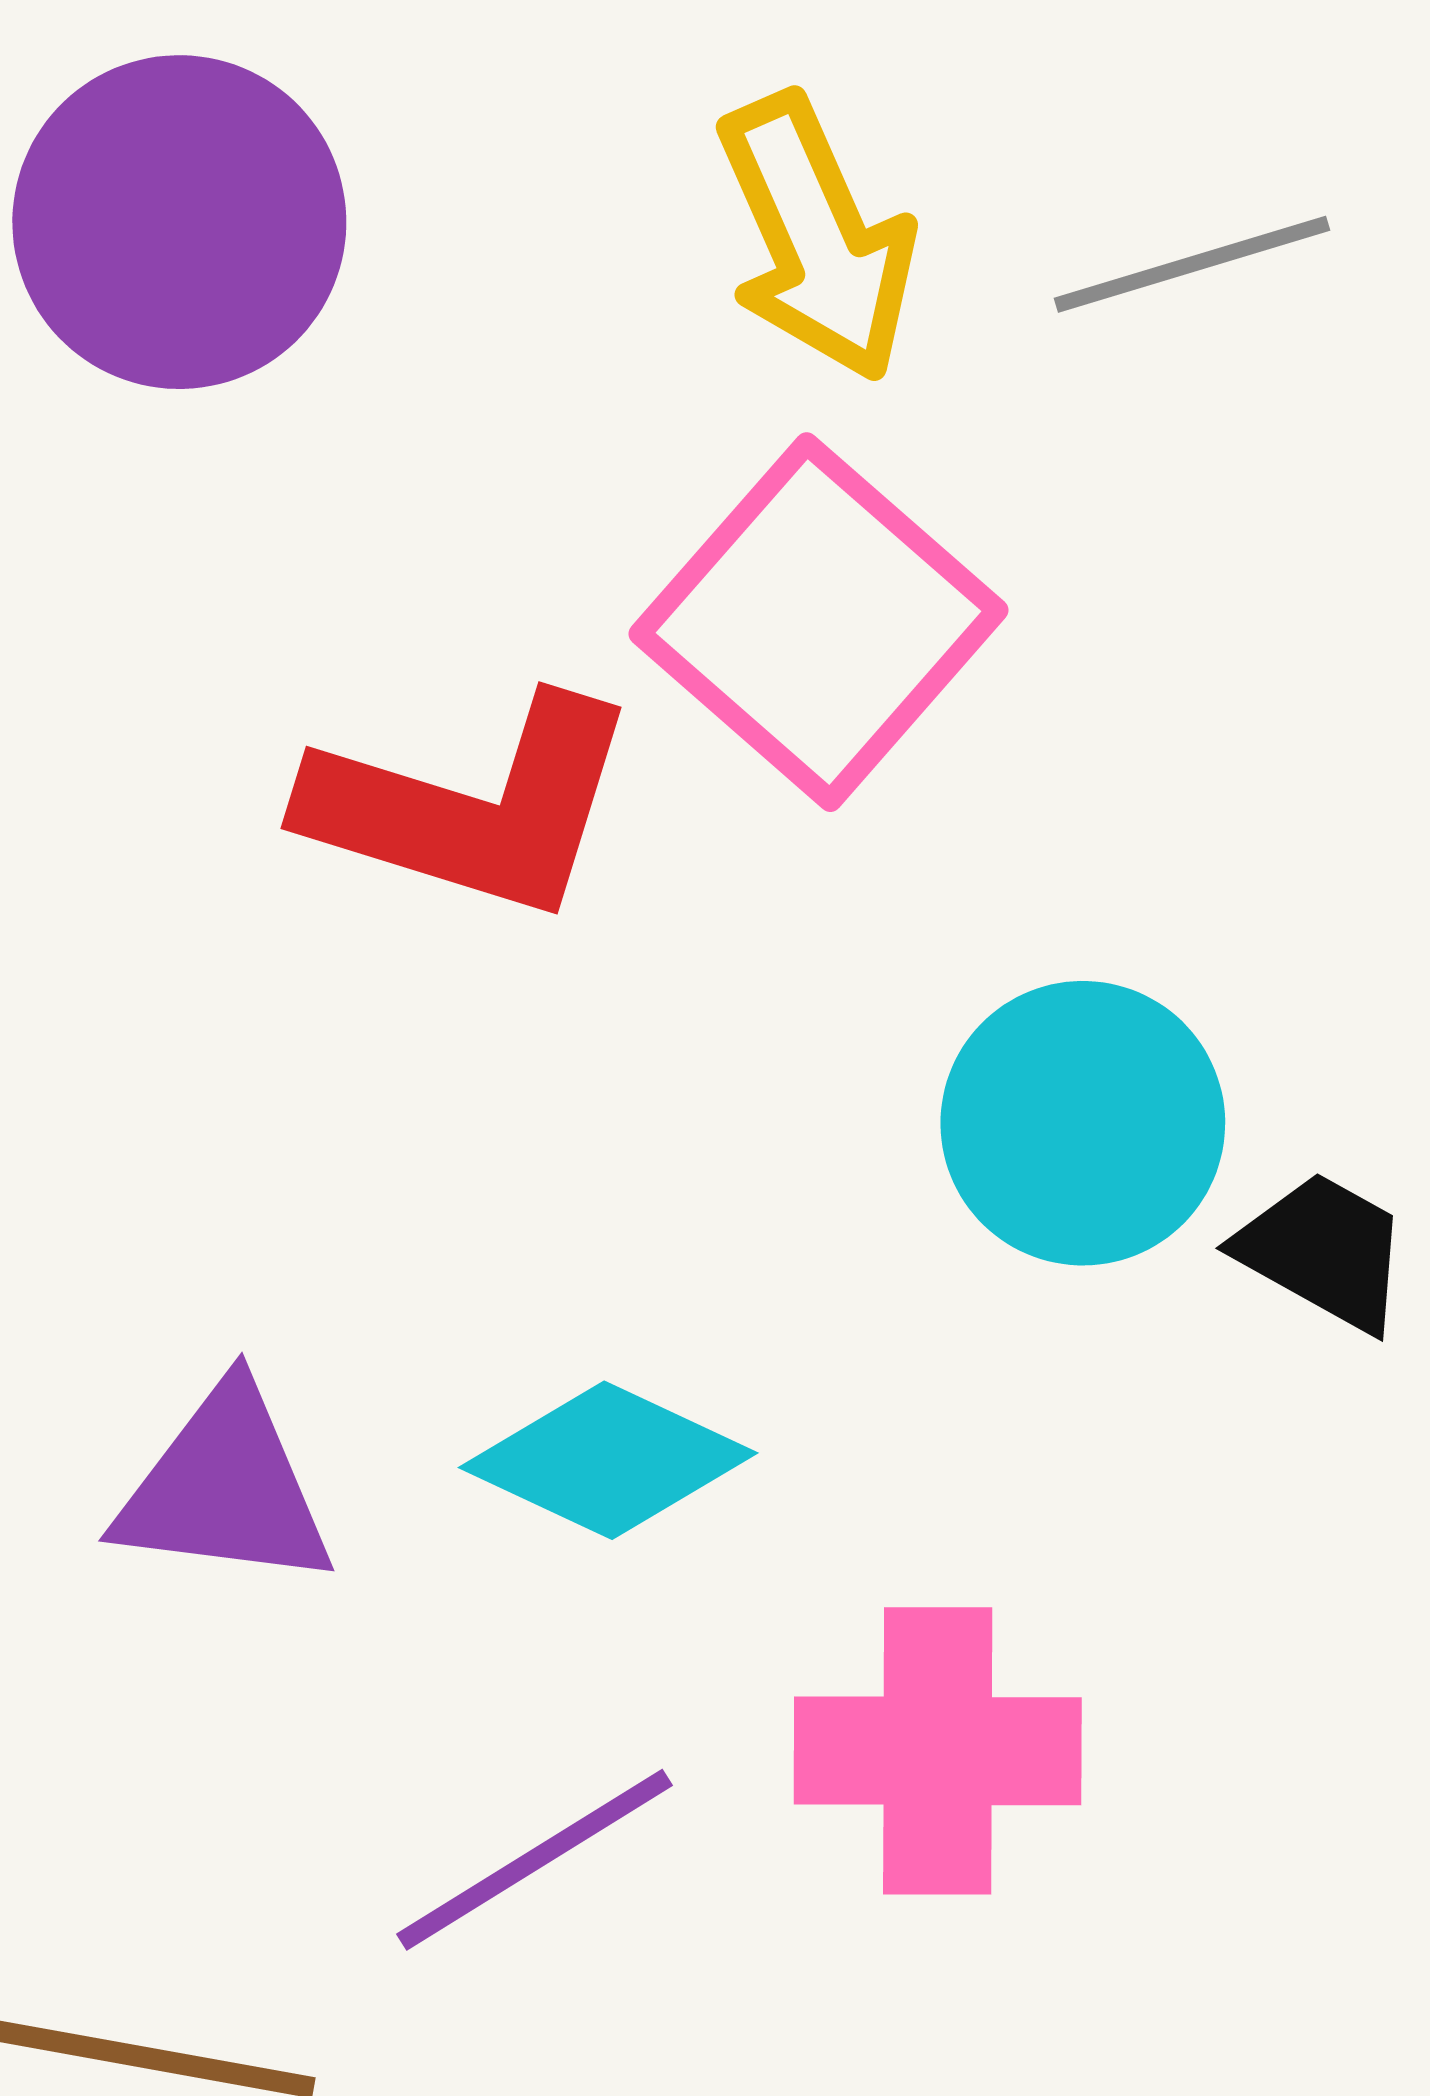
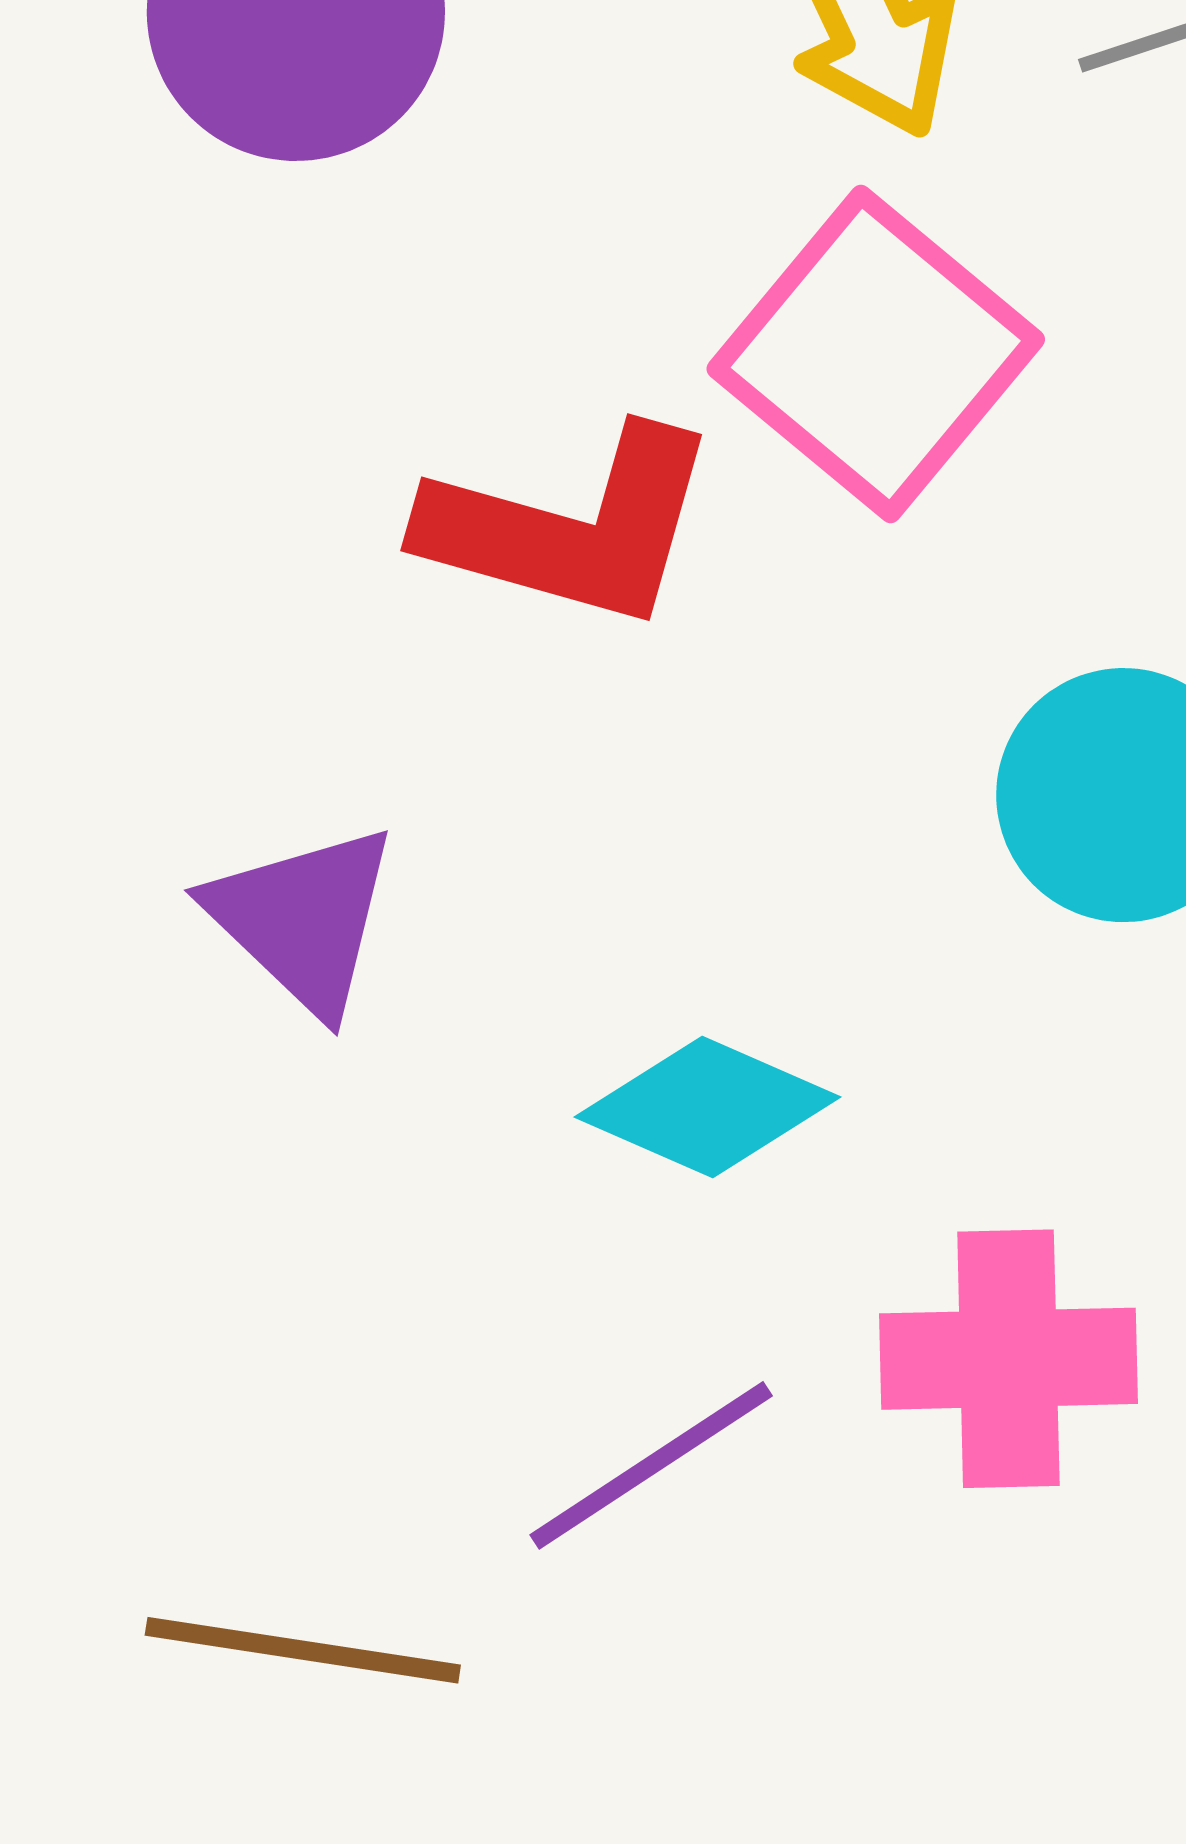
purple triangle: (225, 1488) -> (303, 919), moved, turned 38

